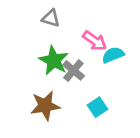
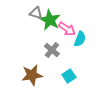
cyan semicircle: (113, 55) -> (80, 39), turned 133
green star: (54, 61) -> (50, 20), moved

